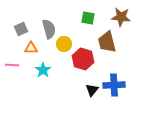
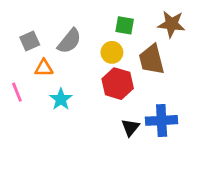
gray semicircle: (49, 29) -> (69, 41), turned 54
yellow circle: (64, 44) -> (112, 52), moved
pink line: (12, 65) -> (17, 92), turned 64

